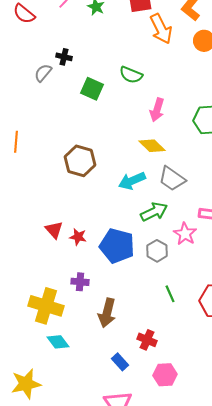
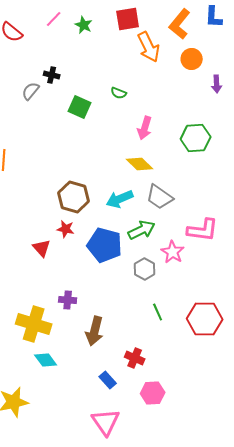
green semicircle: (131, 75) -> (119, 93), size x0.7
brown hexagon: (80, 161) -> (74, 197), moved
red star: (78, 237) -> (66, 229), moved
blue pentagon: (117, 246) -> (105, 245), moved

